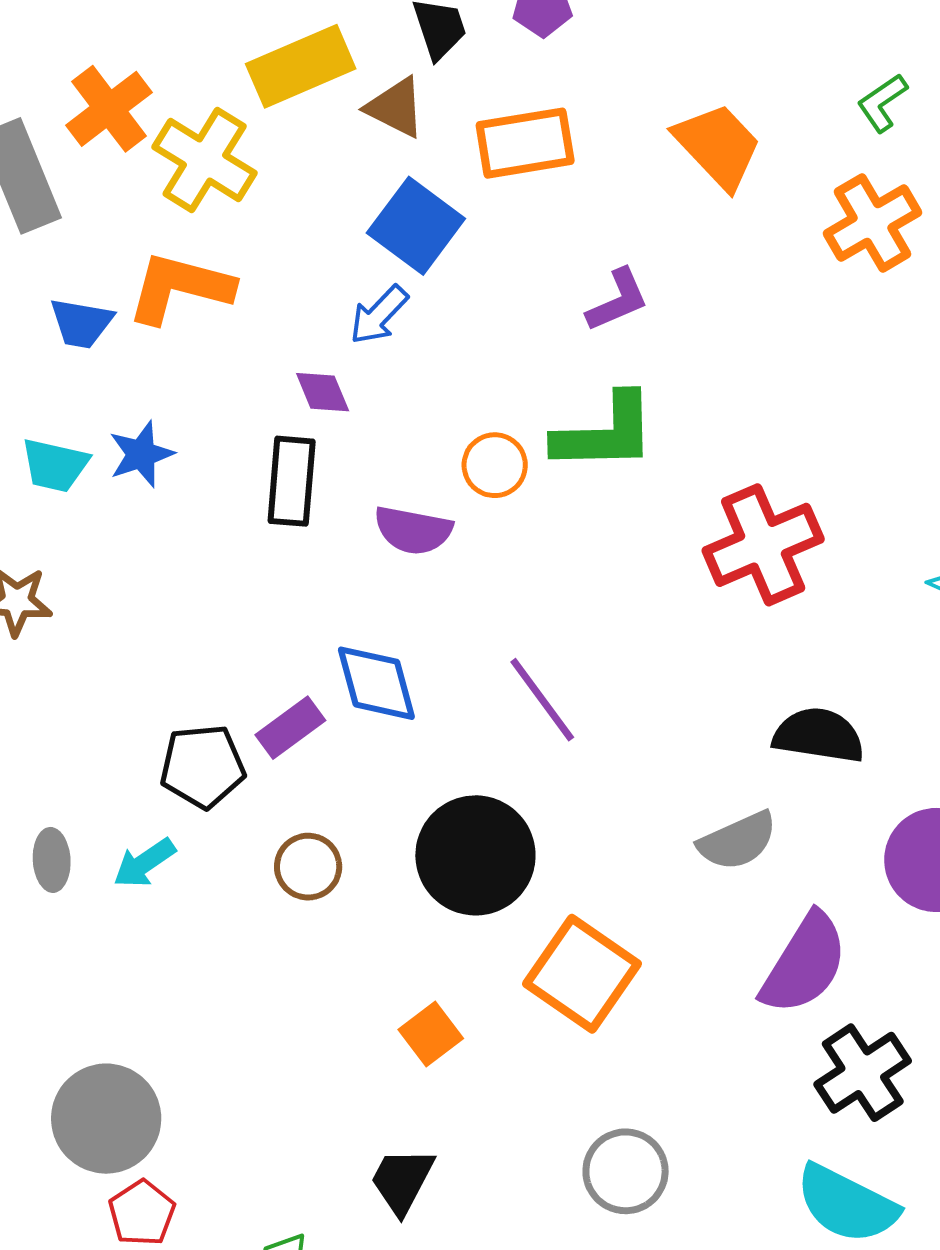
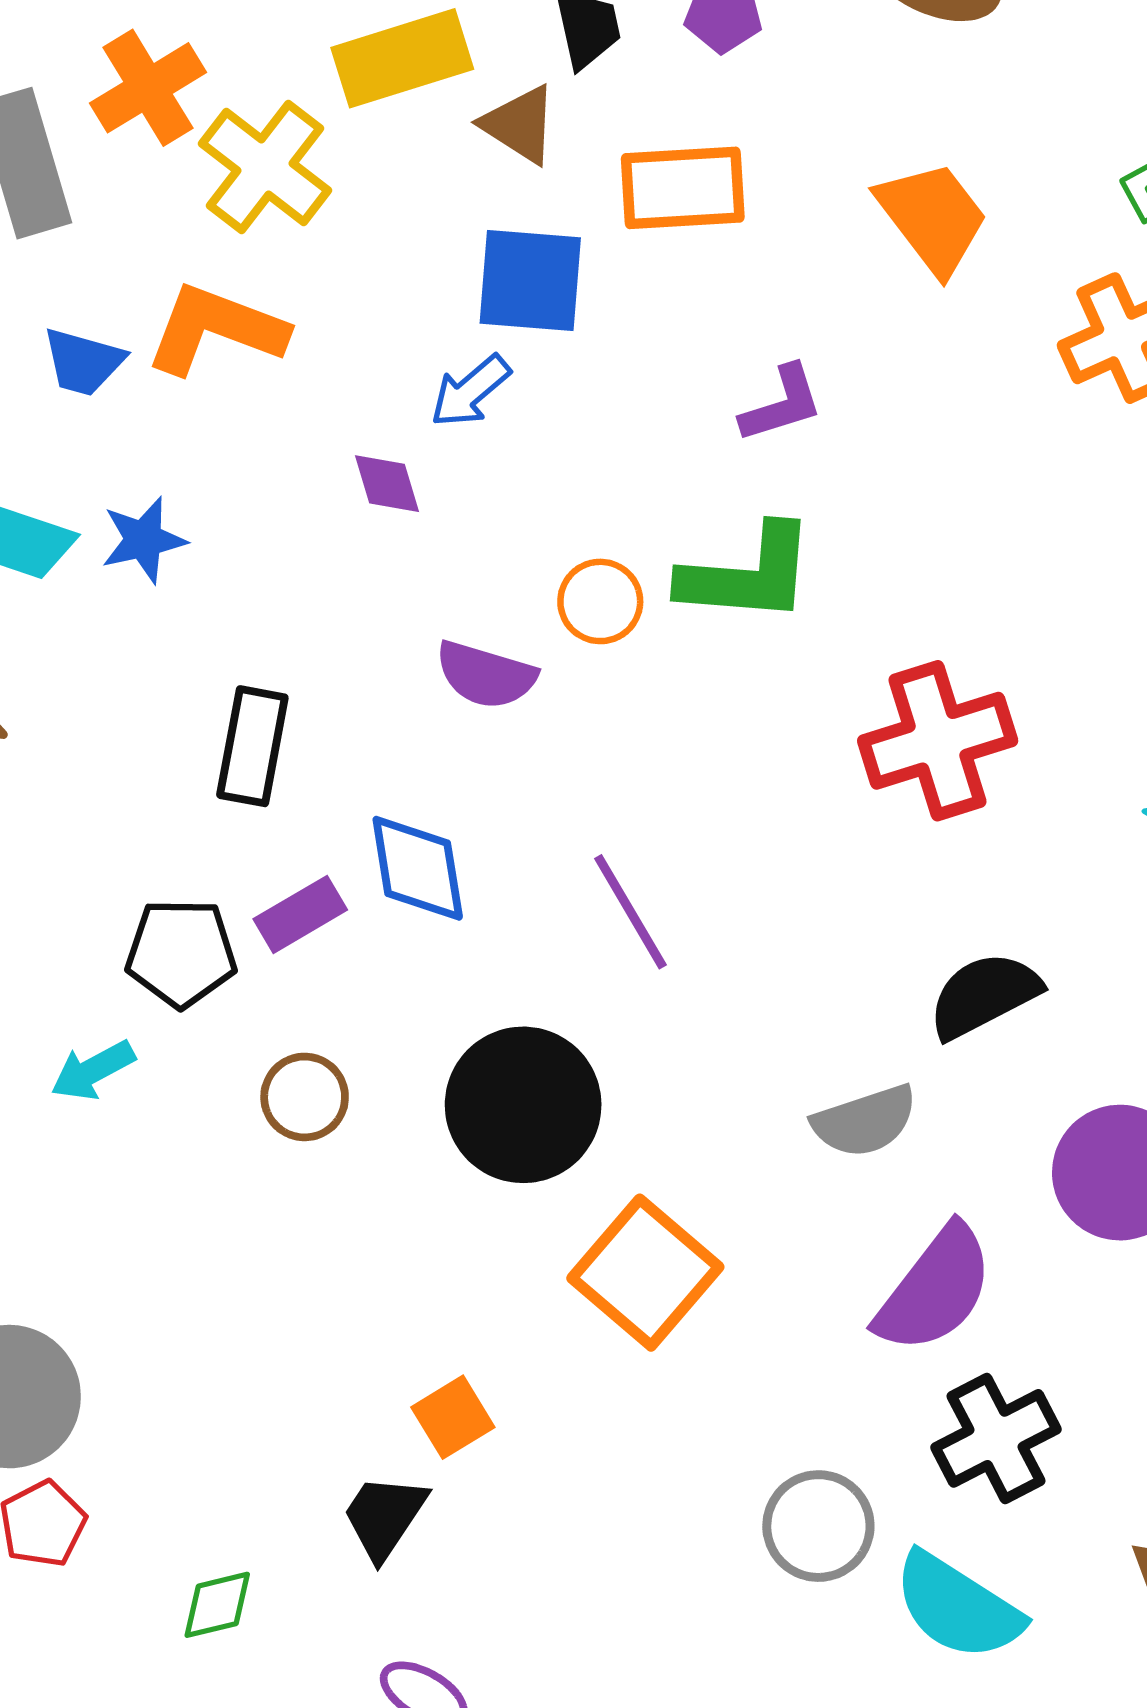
blue square: (416, 226) -> (530, 281), turned -38
black rectangle: (292, 481) -> (252, 746), moved
black semicircle: (819, 735) -> (984, 995), turned -42
orange square: (431, 1034) -> (453, 1417), moved
gray circle: (626, 1171) -> (818, 1526), moved

